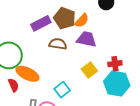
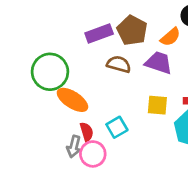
orange semicircle: (82, 21) -> (170, 37), moved
yellow square: (89, 70) -> (157, 105), turned 35
red semicircle: (13, 85) -> (87, 132), moved

